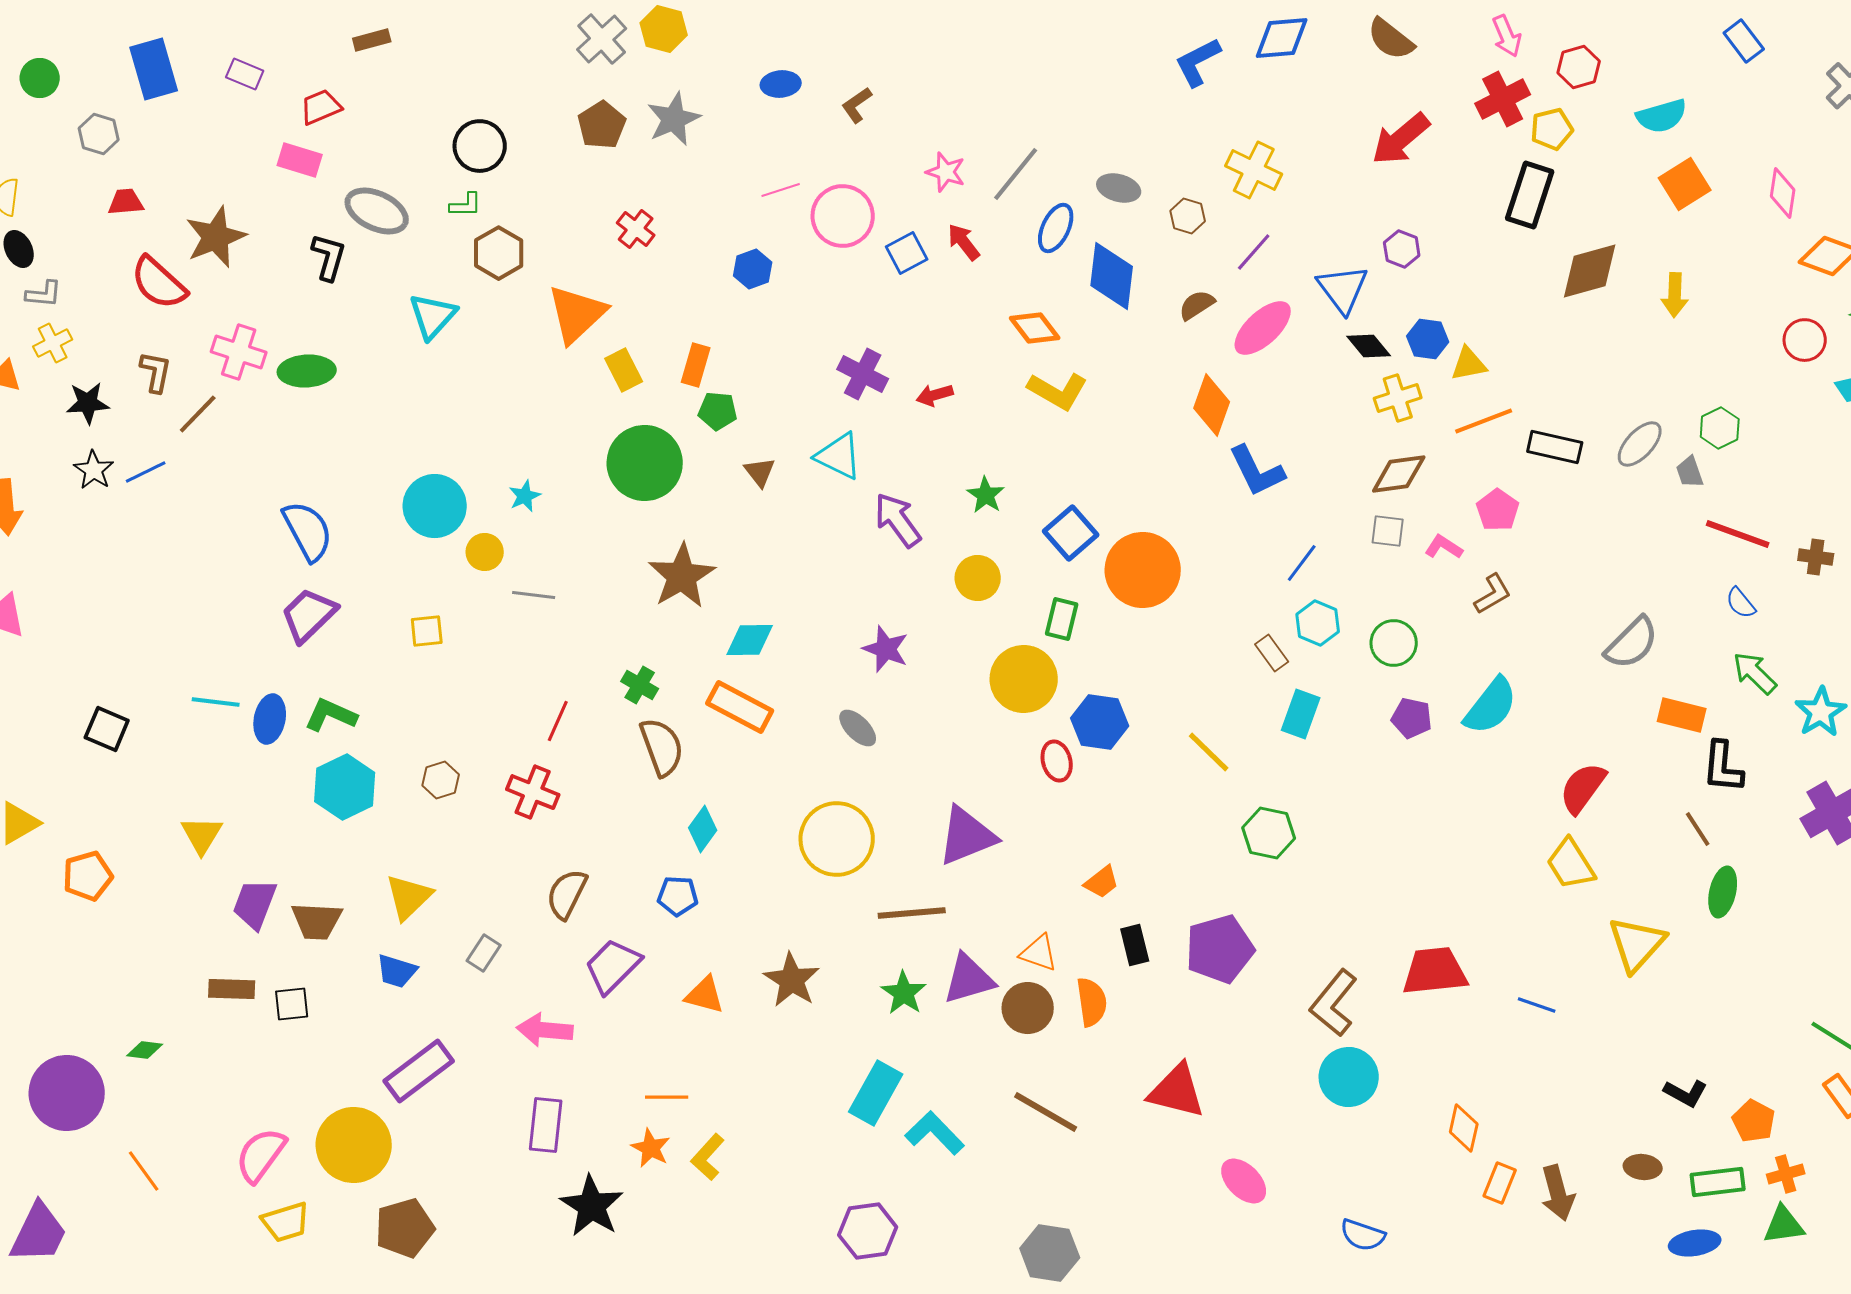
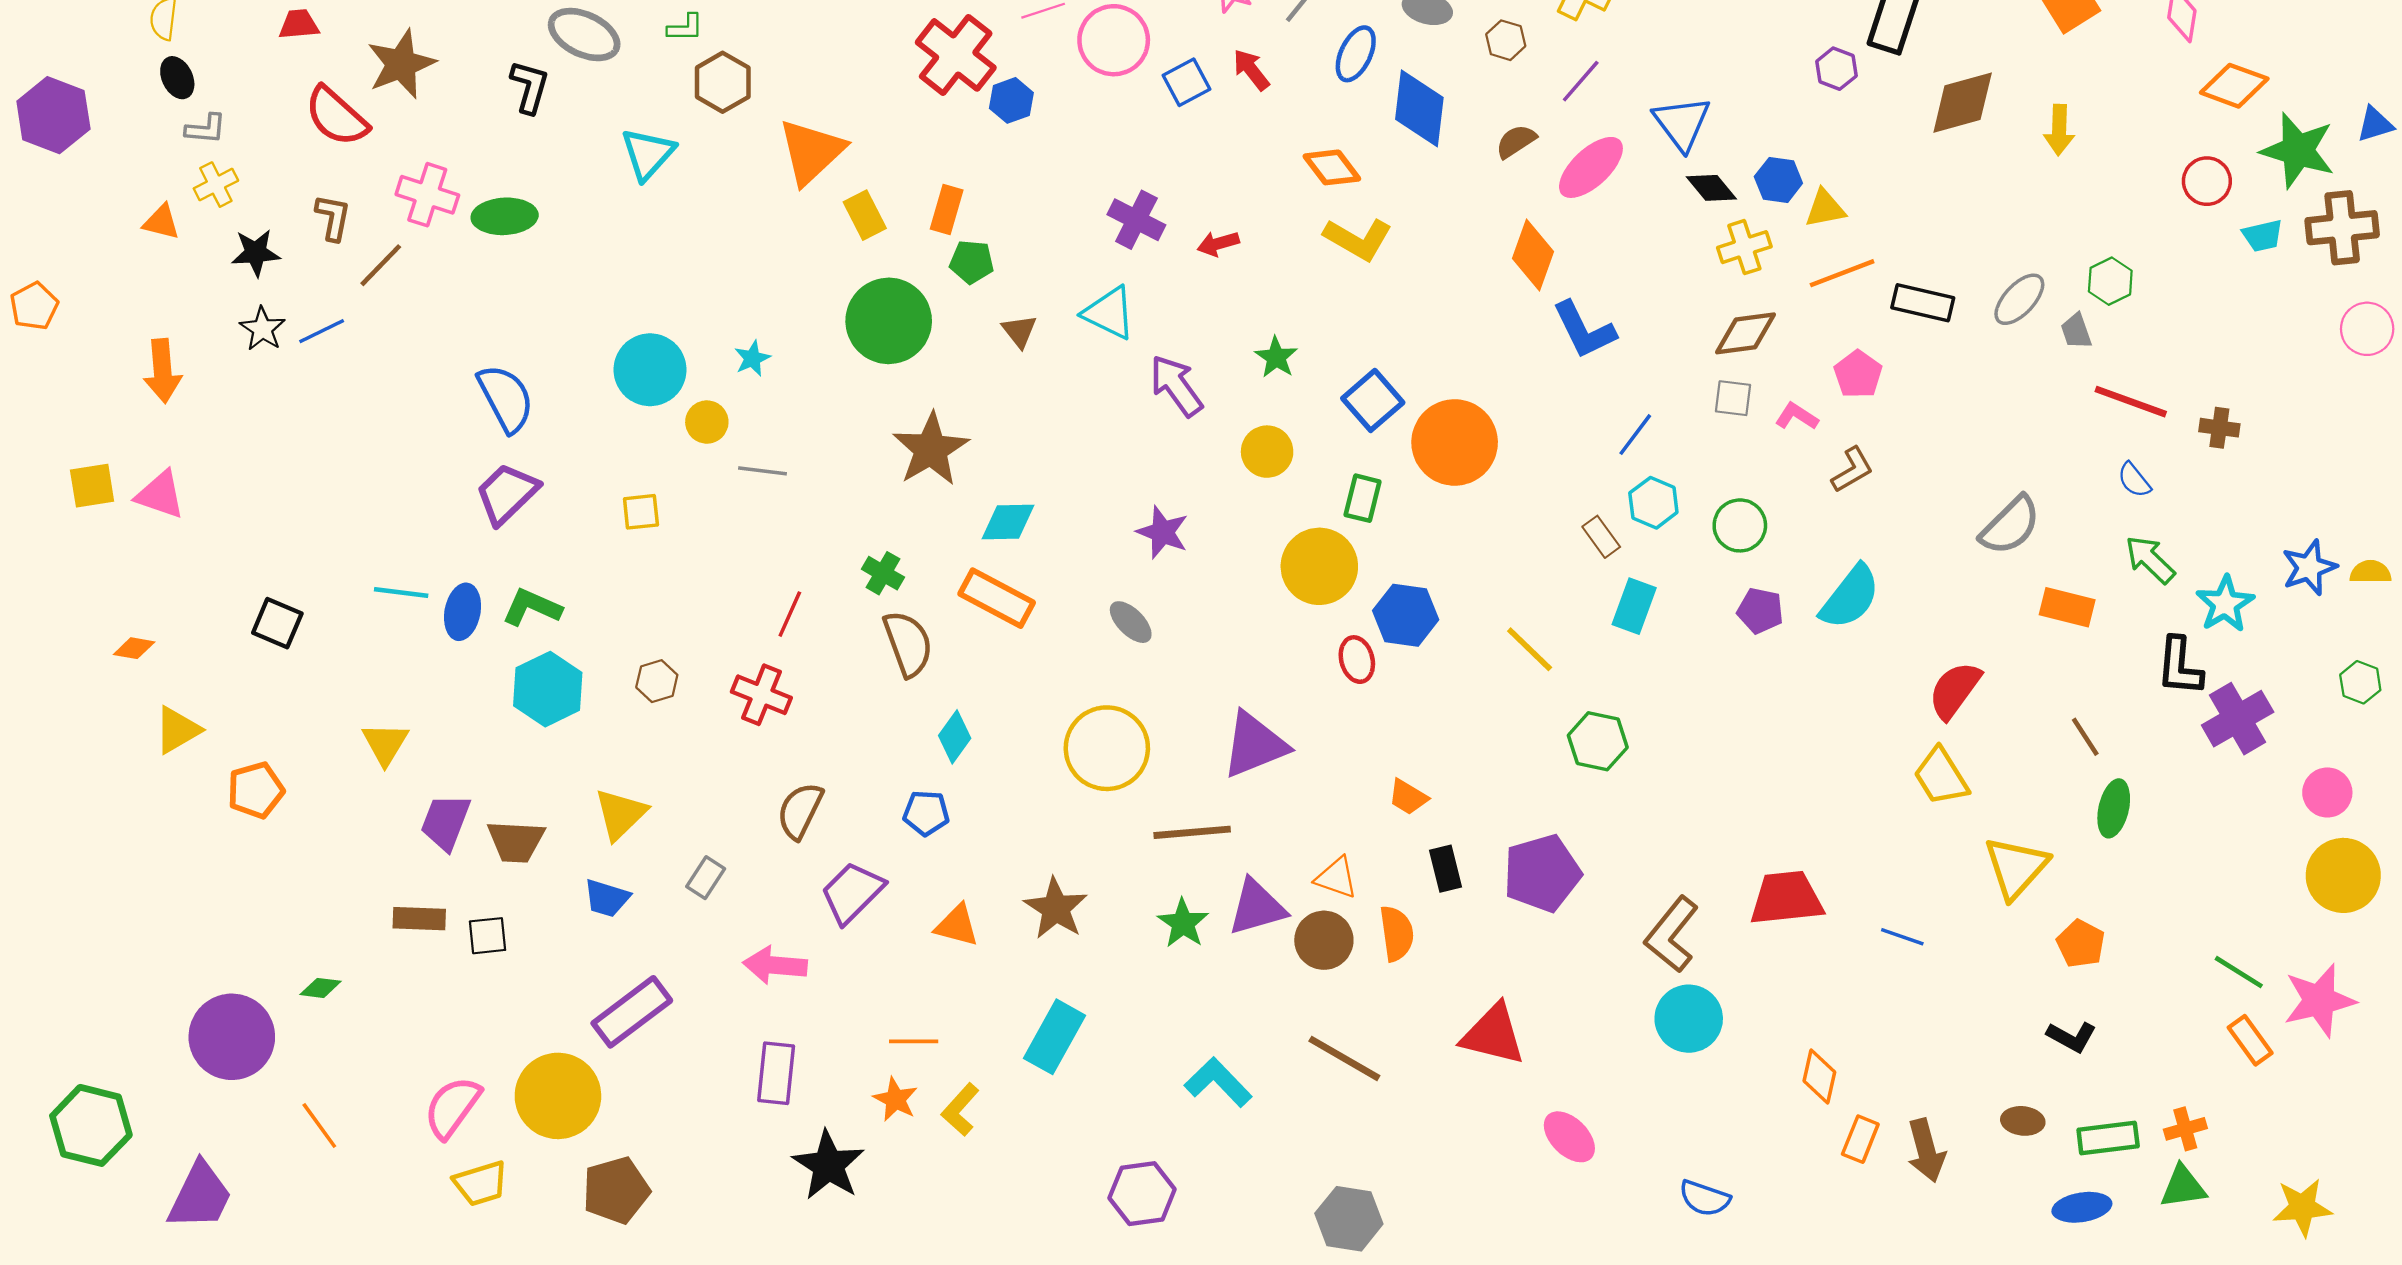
red cross: (636, 229) -> (956, 55), moved, size x1.8
purple hexagon: (1402, 249) -> (1836, 69), moved
black L-shape: (1723, 767) -> (2180, 666), moved
orange trapezoid: (1102, 882) -> (1408, 797), turned 69
cyan rectangle: (876, 1093) -> (1055, 1037), moved
orange pentagon: (1754, 1121) -> (2081, 944), moved

